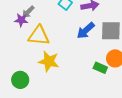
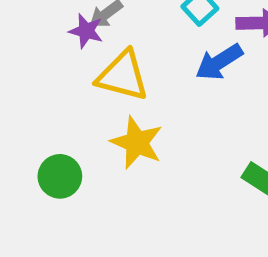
blue arrow: (86, 31) -> (219, 62), moved

